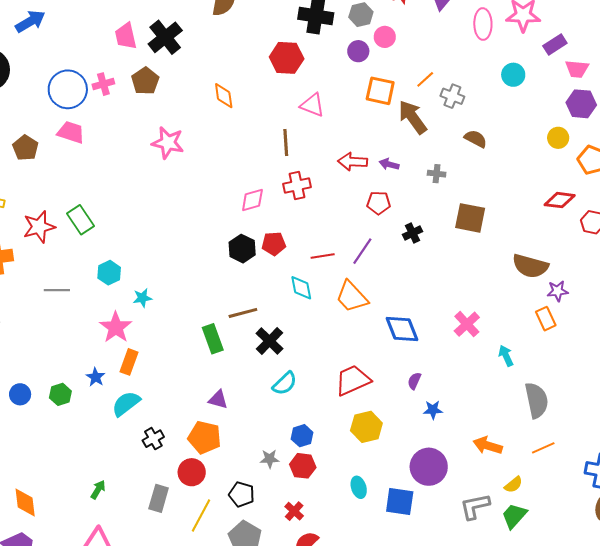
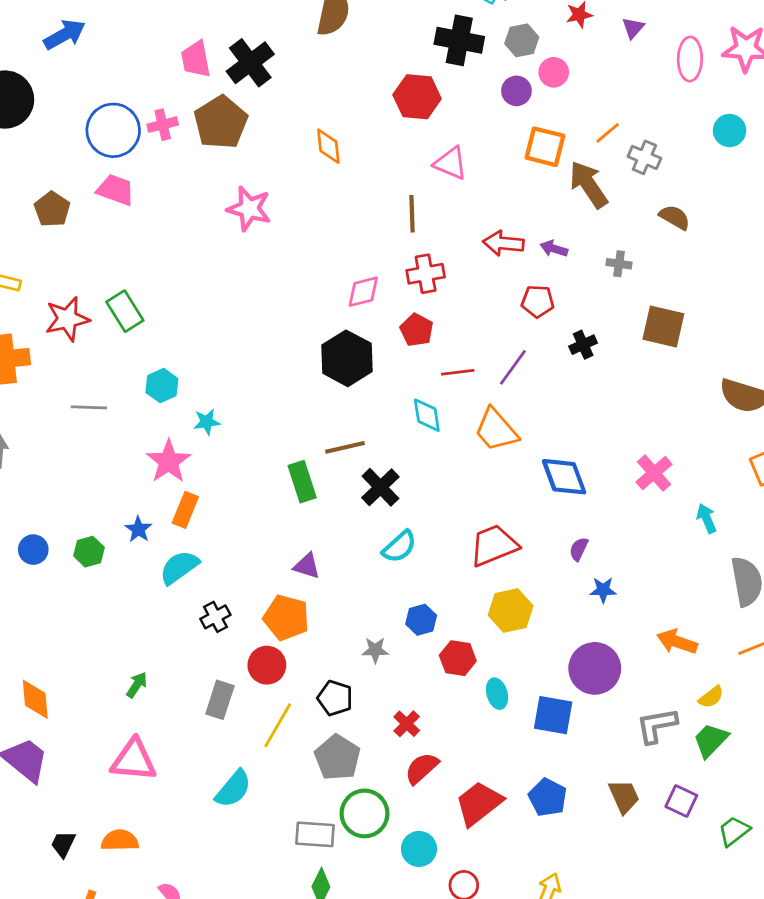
brown pentagon: (145, 81) -> (221, 122), size x1.4
red pentagon: (274, 244) -> (417, 330), moved, turned 30
black hexagon: (242, 249) -> (347, 358), size x1.4
red hexagon: (303, 466) -> (458, 658), moved

